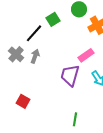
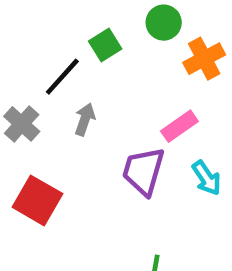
gray arrow: (35, 56) -> (85, 119), moved
red square: (23, 101) -> (37, 200), moved, size x1.5

